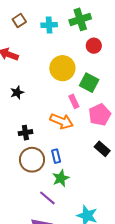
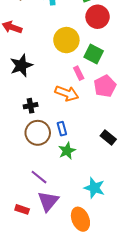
red circle: (94, 46) -> (98, 17), size x1.5
black star: (17, 92) -> (21, 65), size x1.6
black rectangle: (102, 149) -> (108, 137), moved
purple line: (47, 198) -> (39, 177), moved

